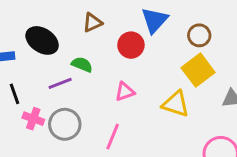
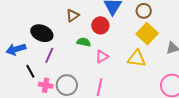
green semicircle: (82, 64) -> (84, 42), moved
purple line: (60, 83) -> (49, 55), moved, turned -35

